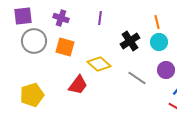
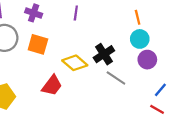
black cross: (130, 41) -> (104, 54), moved
purple circle: (166, 70) -> (147, 60), moved

